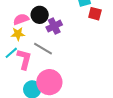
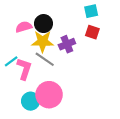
red square: (95, 14) -> (92, 32), moved
purple cross: (54, 26) -> (67, 44), moved
yellow star: (18, 34) -> (43, 41), moved, size x1.5

